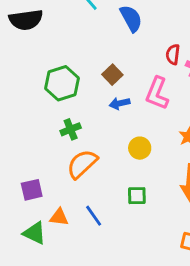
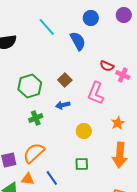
red semicircle: (173, 54) -> (107, 66), turned -72
blue arrow: (120, 103) -> (63, 105), moved
orange semicircle: (82, 164) -> (34, 153), moved

